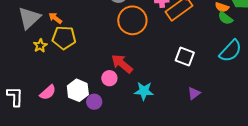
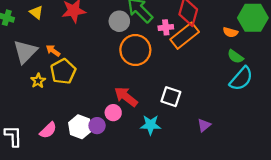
green semicircle: (225, 18) -> (235, 57), moved
yellow pentagon: (64, 38) -> (63, 71), turned -30
white square: (185, 57) -> (171, 97), moved
purple circle: (94, 102) -> (97, 126), moved

